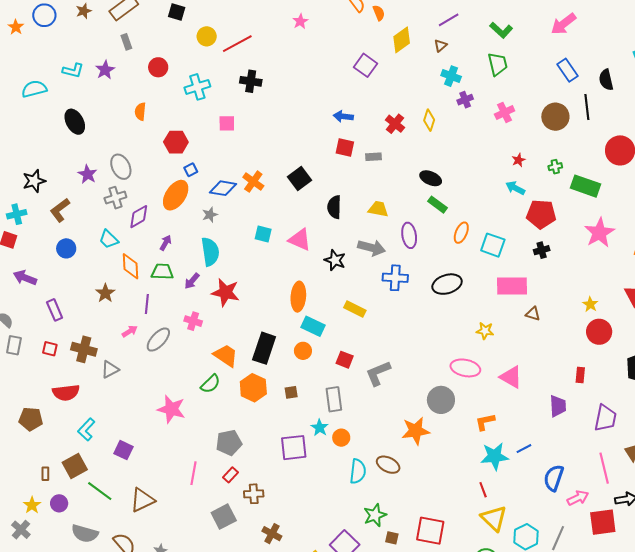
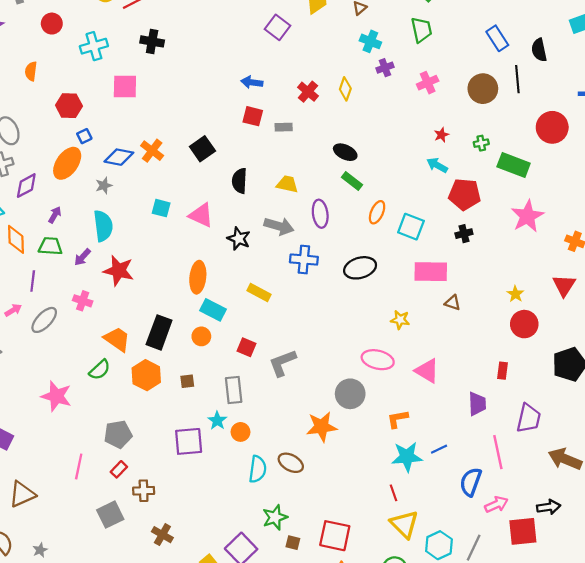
pink square: (227, 123) -> (125, 87), size x1.4
pink line: (604, 468) -> (498, 452), moved

